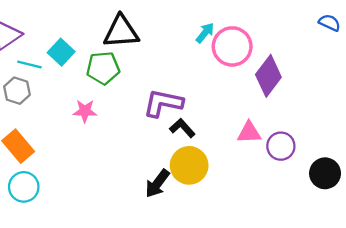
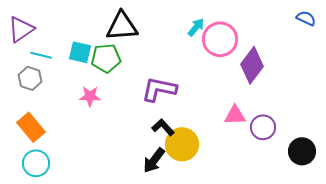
cyan square: (61, 52) -> (80, 52), moved, turned -30
black L-shape: (182, 128) -> (163, 127), moved

